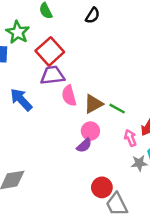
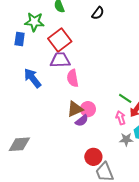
green star: (18, 32) -> (34, 22), turned -30
brown triangle: (93, 104) -> (75, 109), moved
green line: (117, 109) -> (125, 98), moved

